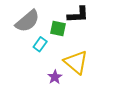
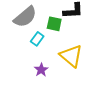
purple star: (55, 77) -> (41, 70), moved

